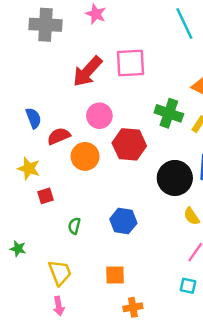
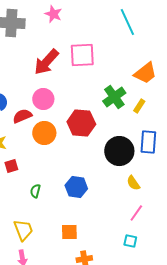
green cross: (169, 113) -> (114, 97), turned 35
pink circle: (99, 116) -> (43, 99), moved

